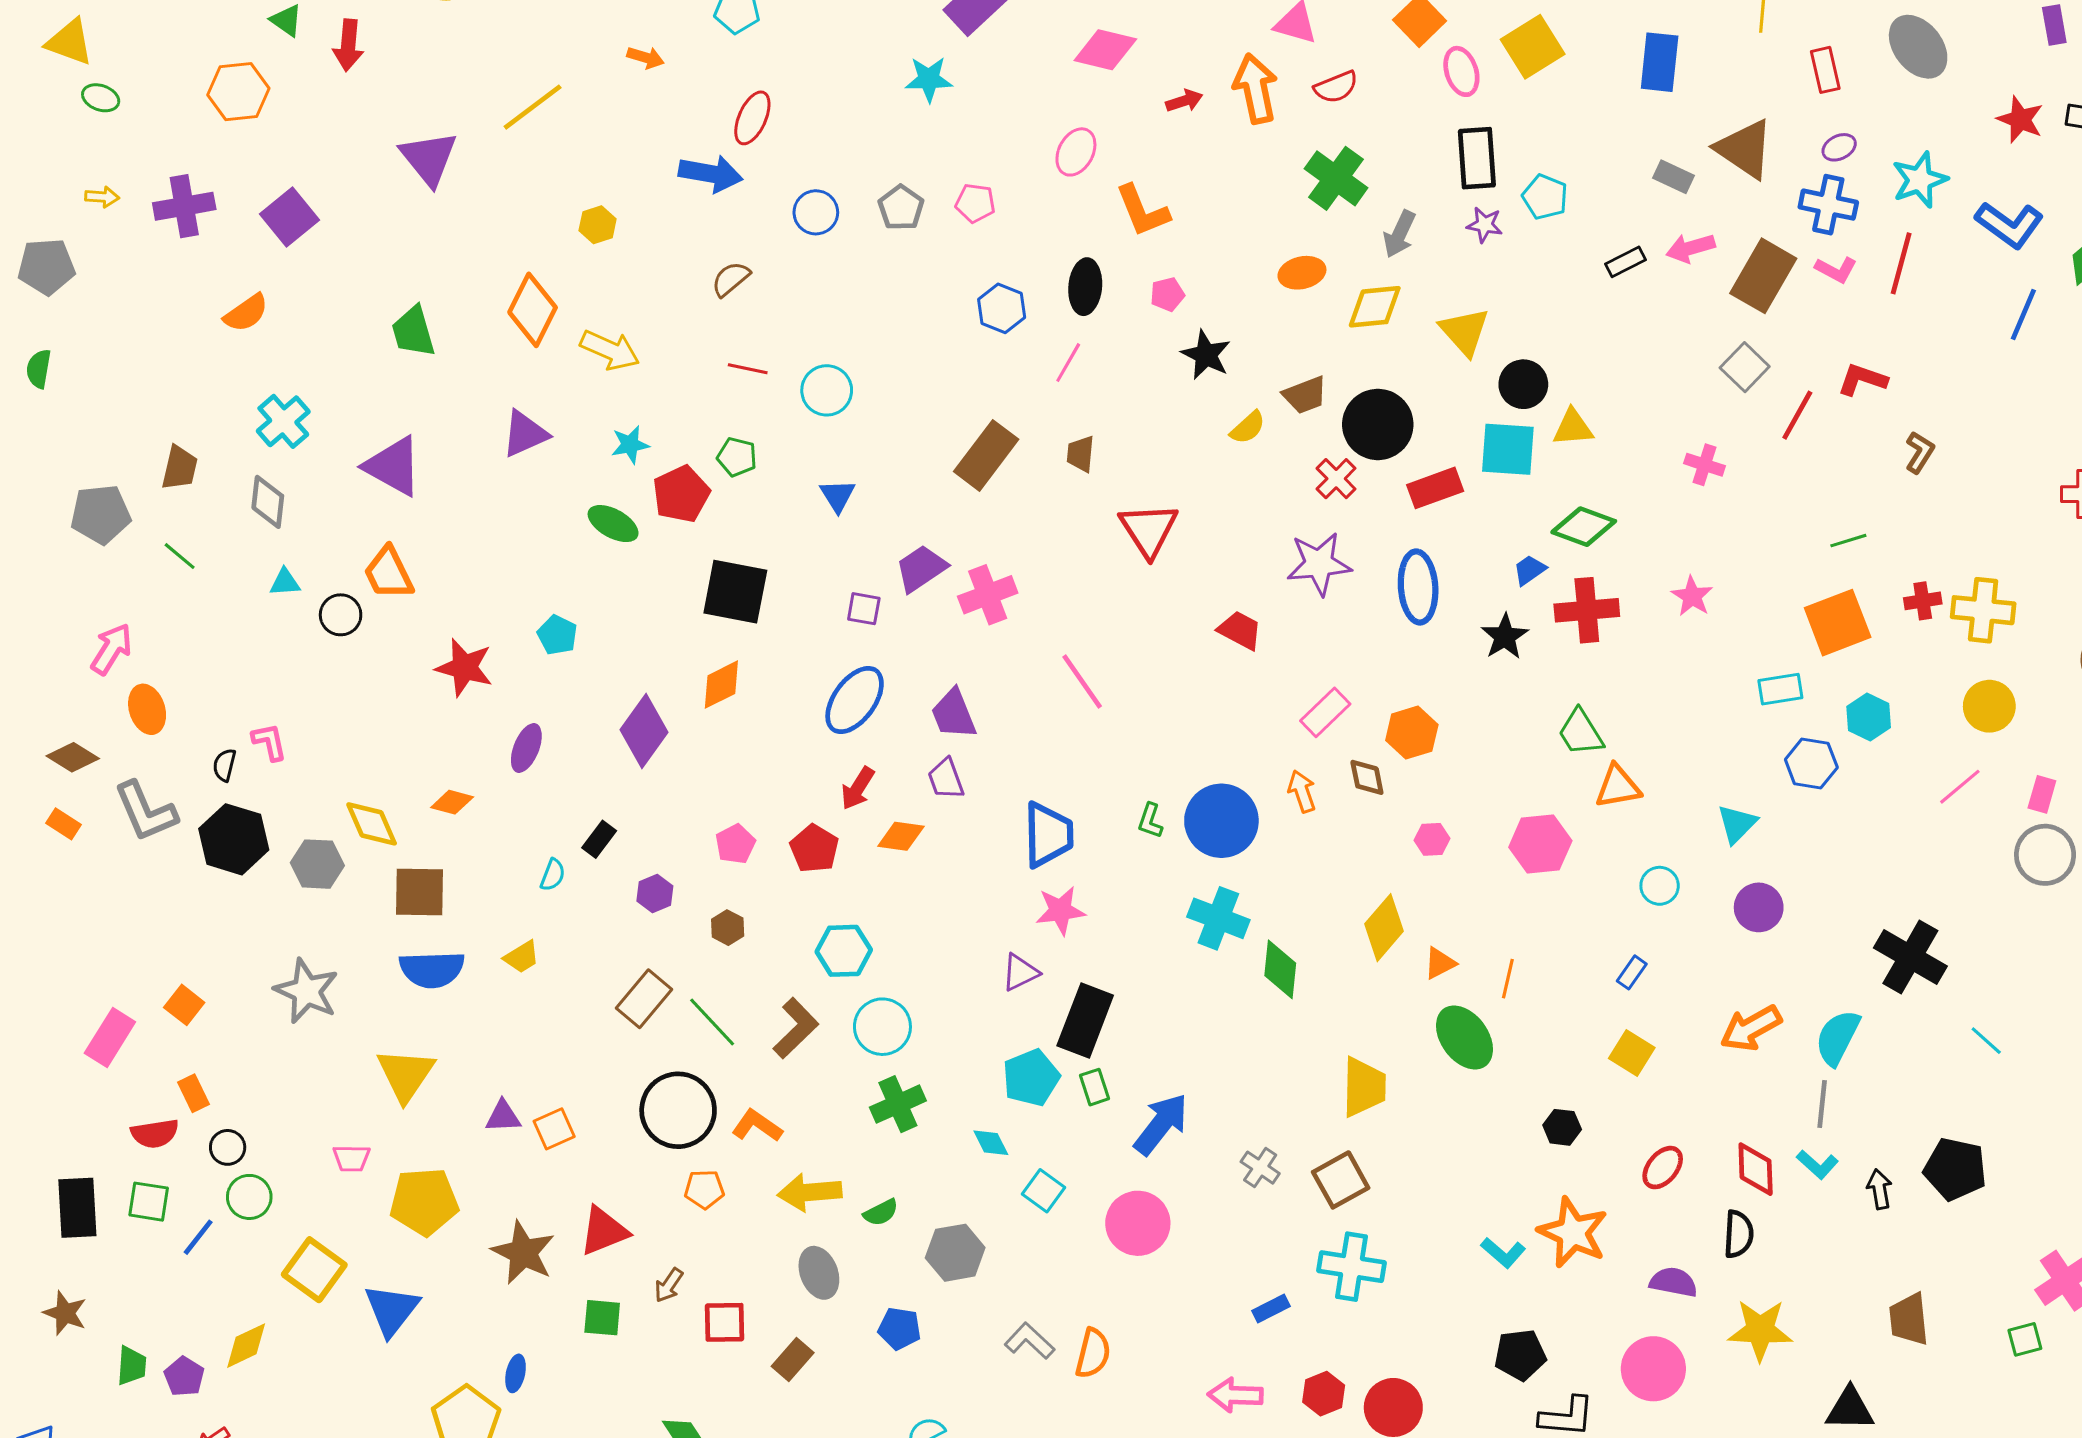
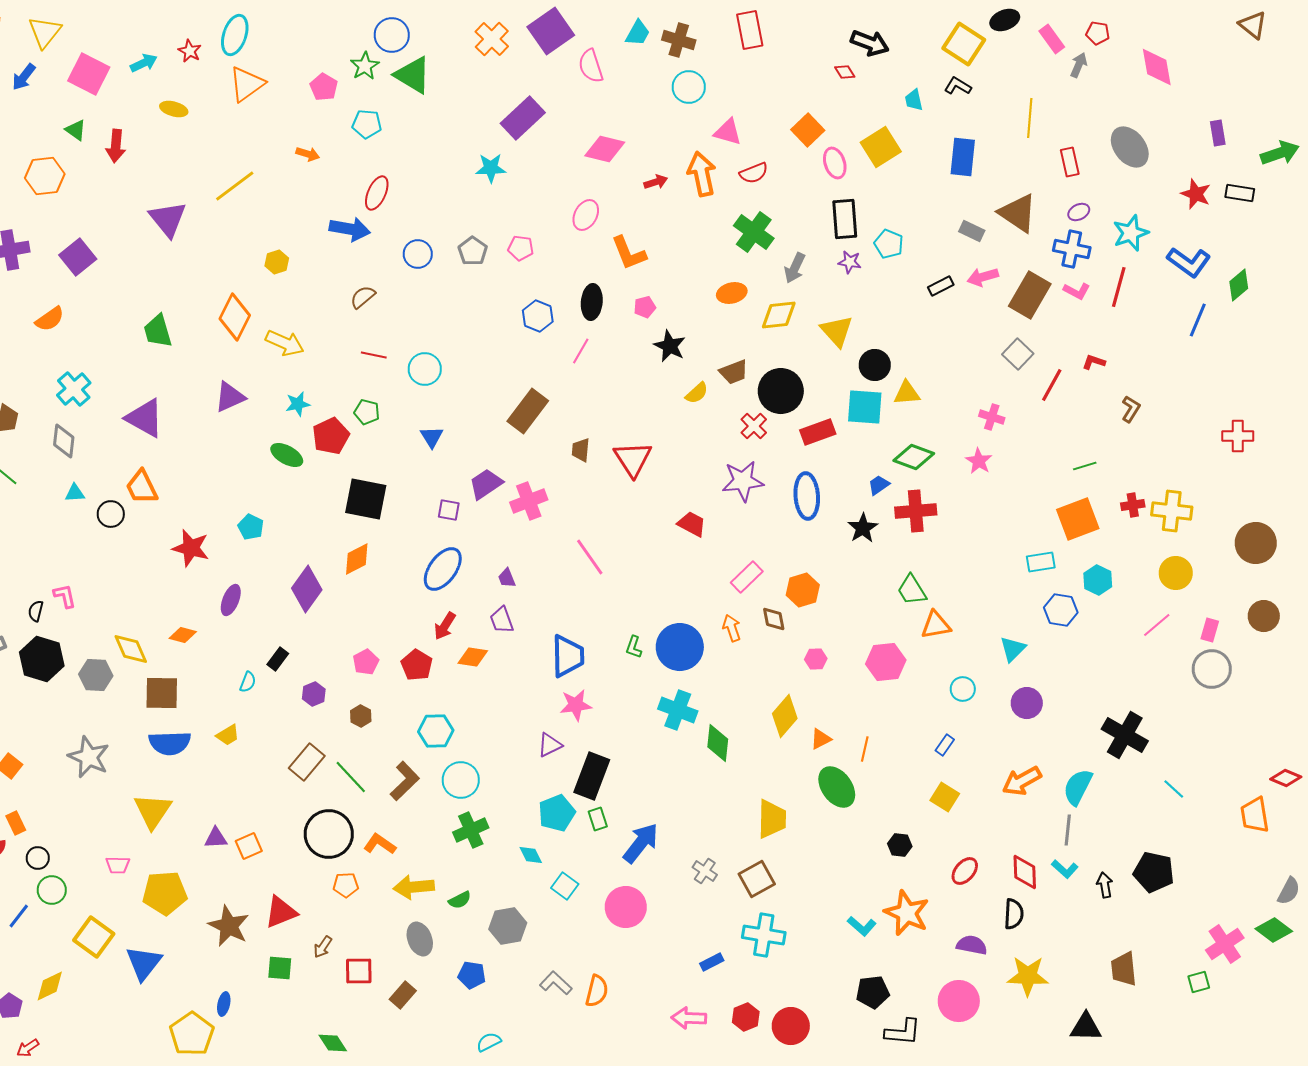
red L-shape: (1862, 380) -> (1094, 362), size x0.7
brown trapezoid: (1081, 454) -> (581, 450), moved
pink star: (1692, 596) -> (979, 461), moved
purple trapezoid: (954, 714) -> (507, 578), size x0.6

